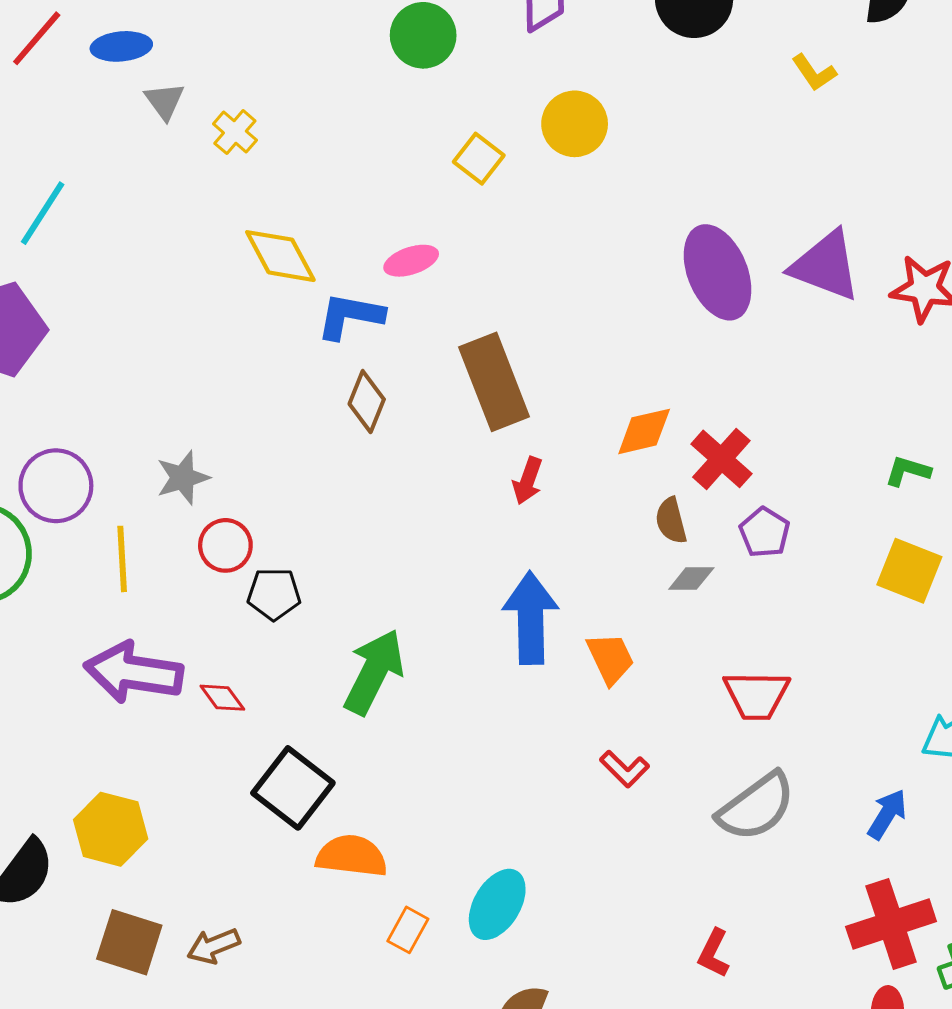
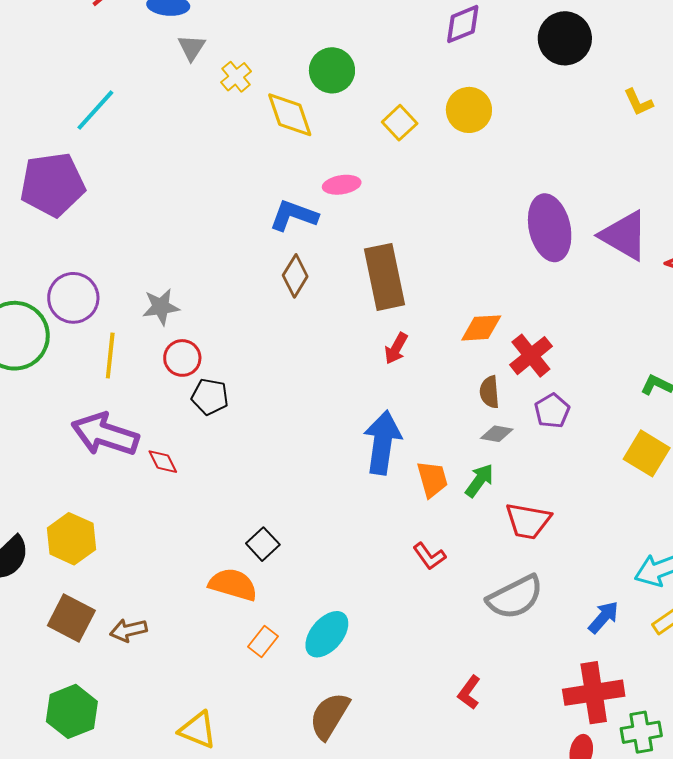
green circle: (423, 35) -> (332, 70), moved
yellow diamond: (280, 256) -> (290, 115), moved
green arrow: (374, 672) -> (479, 480), moved, size x0.6
black square: (293, 788) -> (263, 544), moved, size x0.6

